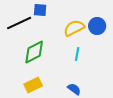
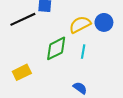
green diamond: (34, 52) -> (56, 48), moved
yellow rectangle: (33, 85) -> (22, 72), moved

